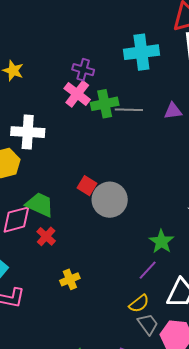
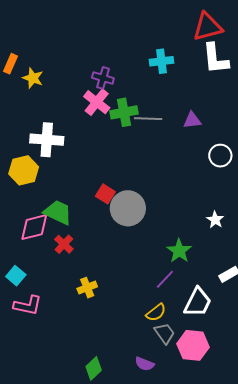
cyan cross: (141, 52) -> (161, 61), size x0.7

